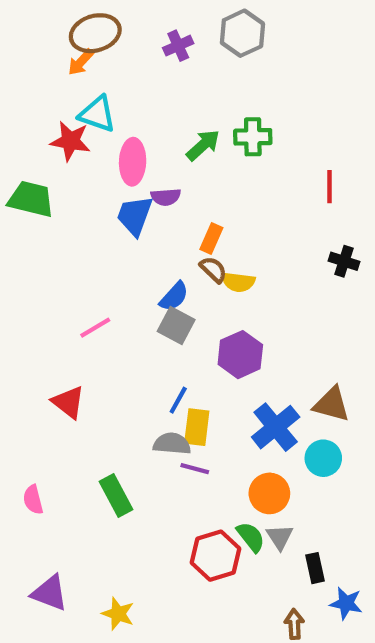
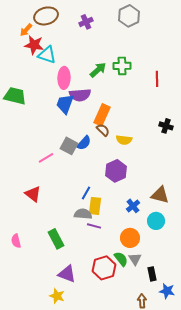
gray hexagon: (242, 33) -> (129, 16), moved
orange arrow: (81, 62) -> (26, 30), moved
red star: (70, 141) -> (34, 45), moved
red line: (330, 187) -> (157, 79), moved
purple semicircle: (166, 197) -> (80, 95), size x1.5
orange rectangle: (211, 238) -> (102, 115), size x1.5
yellow semicircle: (238, 282) -> (124, 140), moved
gray square: (176, 326) -> (69, 146), moved
blue cross: (276, 427) -> (133, 206), size x0.6
purple triangle: (50, 593) -> (67, 274), moved

